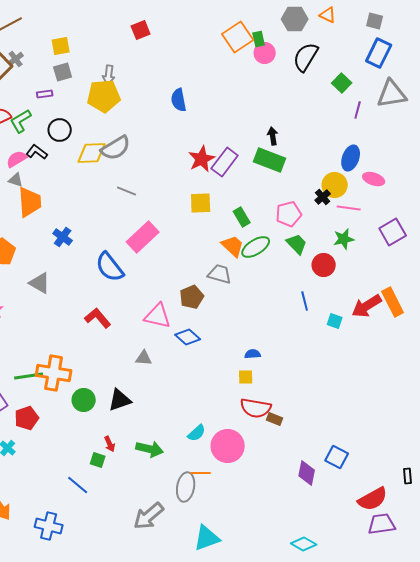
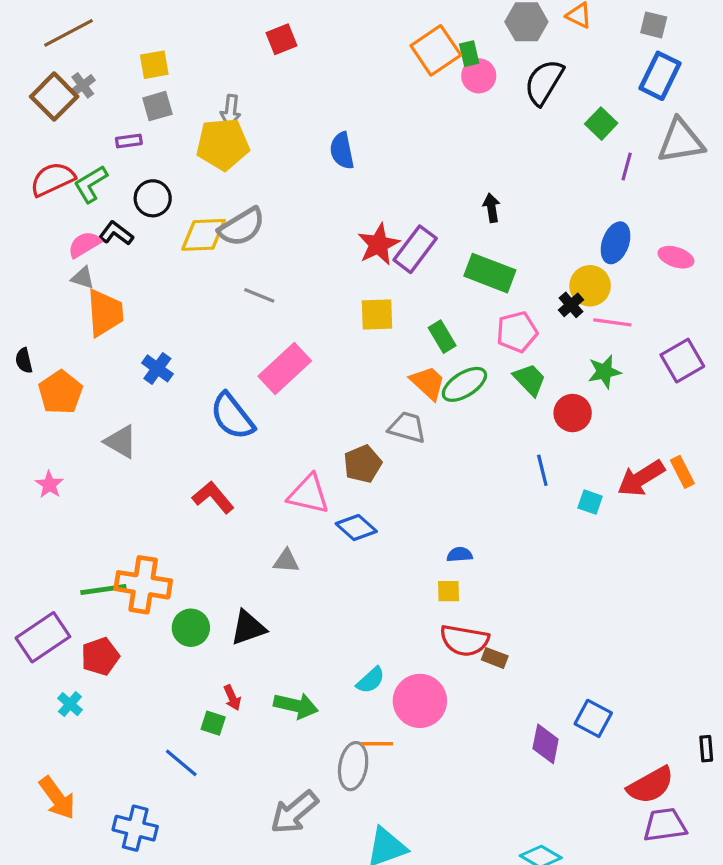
green rectangle: (270, 160) -> (490, 273), moved
pink ellipse: (374, 179) -> (676, 257), moved
orange rectangle: (393, 302) -> (682, 472), size x0.7

